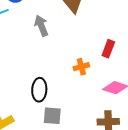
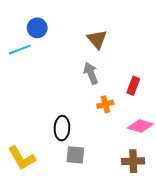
gray arrow: (41, 26) -> (91, 73), moved

